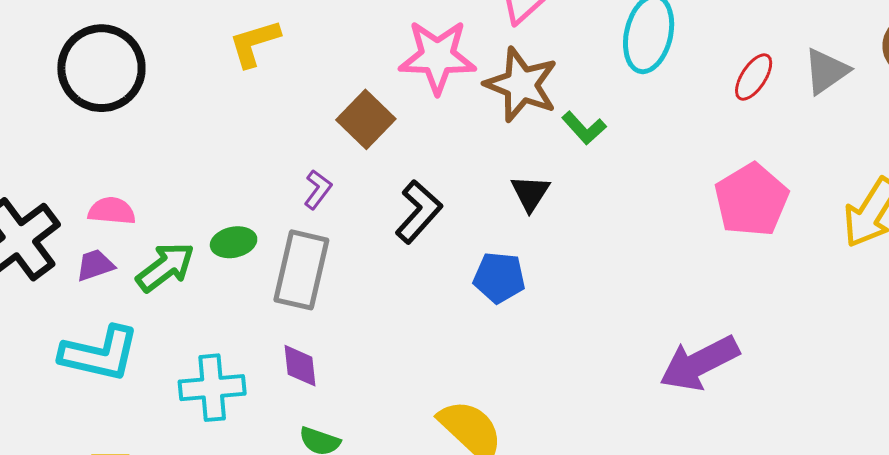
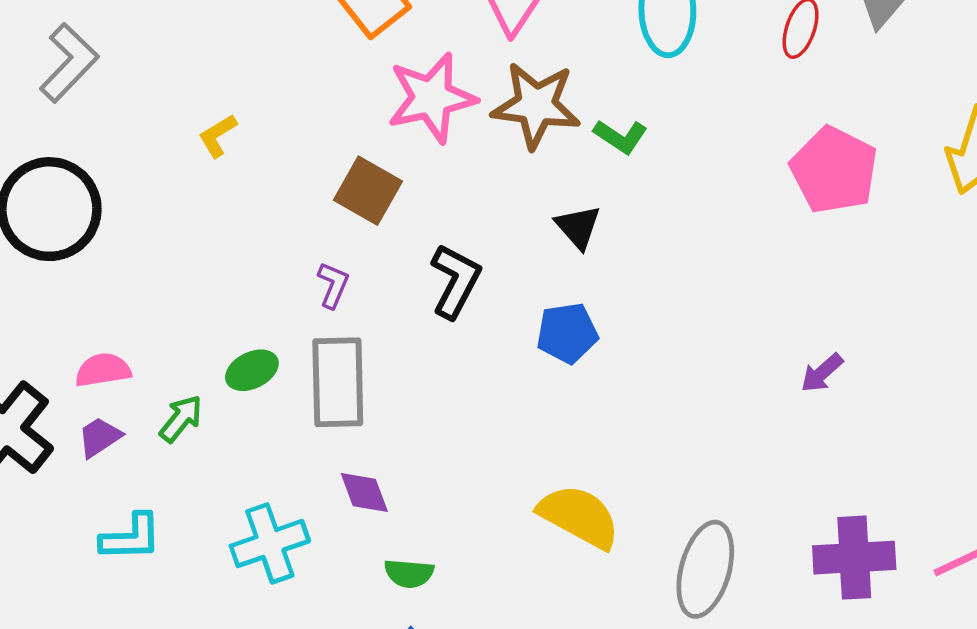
yellow L-shape: (254, 43) -> (218, 136), size x0.7
green arrow: (165, 267) -> (181, 419), size x0.7
cyan L-shape: (100, 354) -> (131, 537), size x0.7
purple arrow: (699, 363) -> (822, 373), size x0.5

